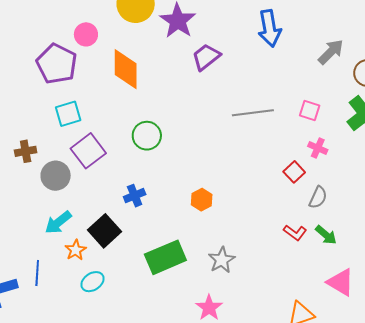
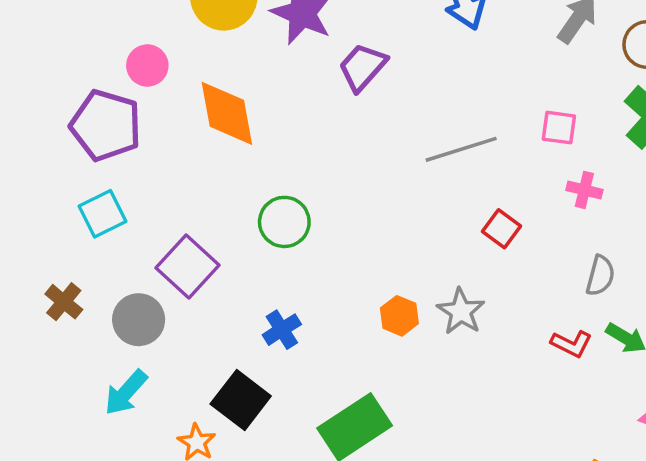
cyan square: (68, 114) -> (102, 214), moved
brown cross: (26, 151) -> (64, 302), moved, turned -30
red square: (294, 172) -> (501, 229), moved
cyan arrow: (58, 222) -> (126, 392), moved
gray star: (222, 260) -> (461, 311), moved

